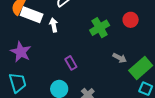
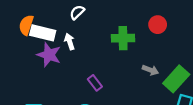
green cross: (100, 28) -> (123, 38), turned 36
purple star: (21, 52) -> (49, 55), moved

